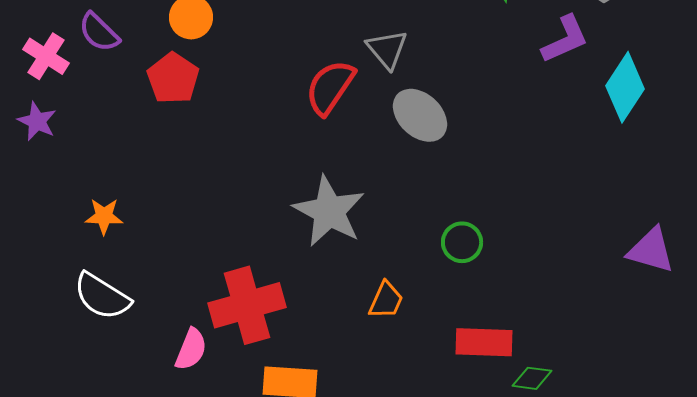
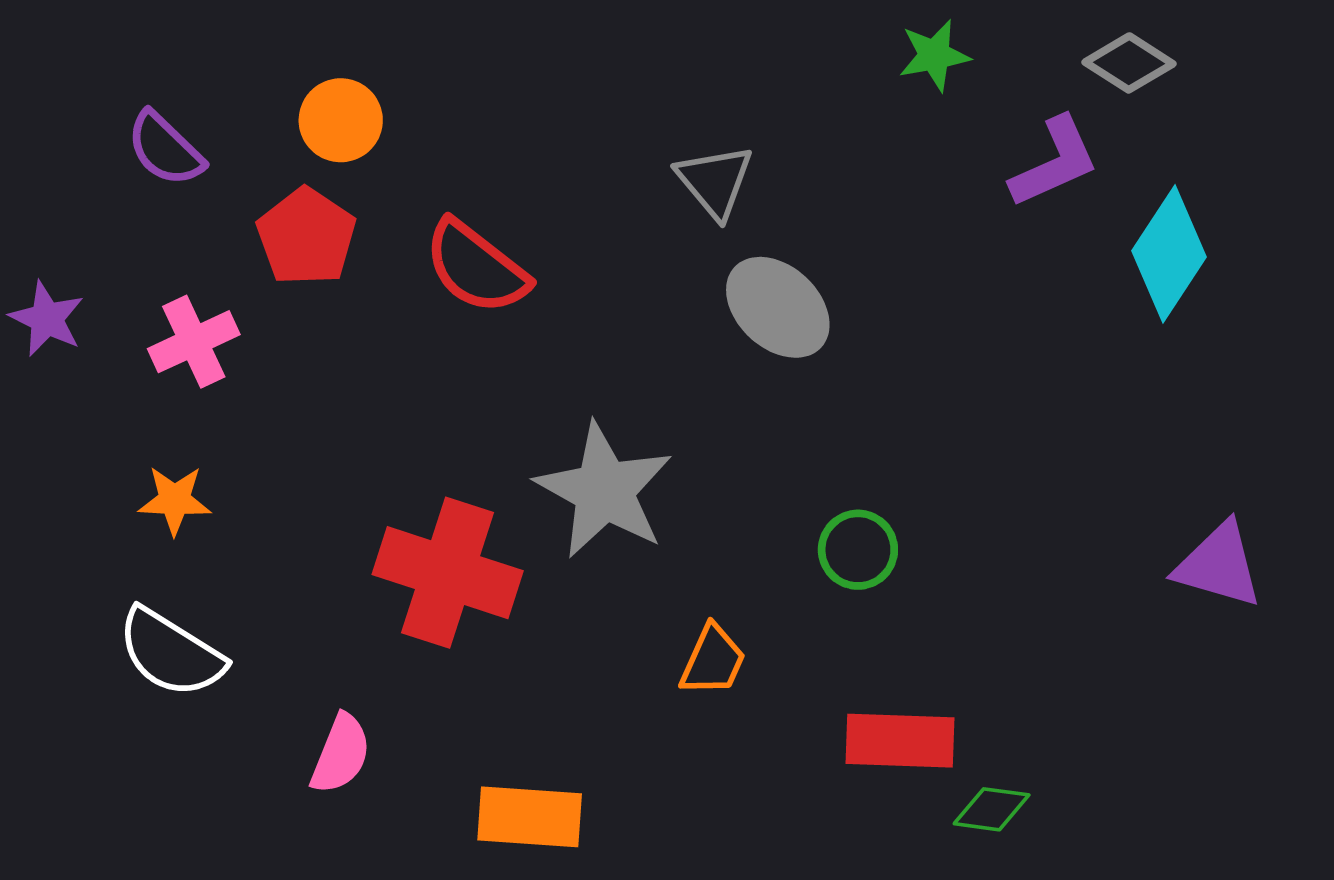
pink cross: (46, 56) -> (194, 342), moved, turned 33
red semicircle: (330, 87) -> (476, 267), moved, turned -86
red cross: (247, 305) -> (448, 573), moved, turned 34

